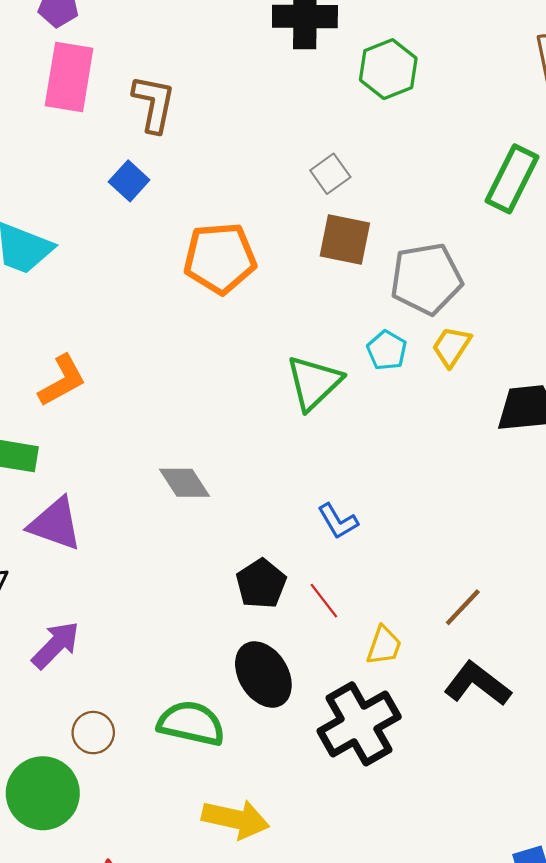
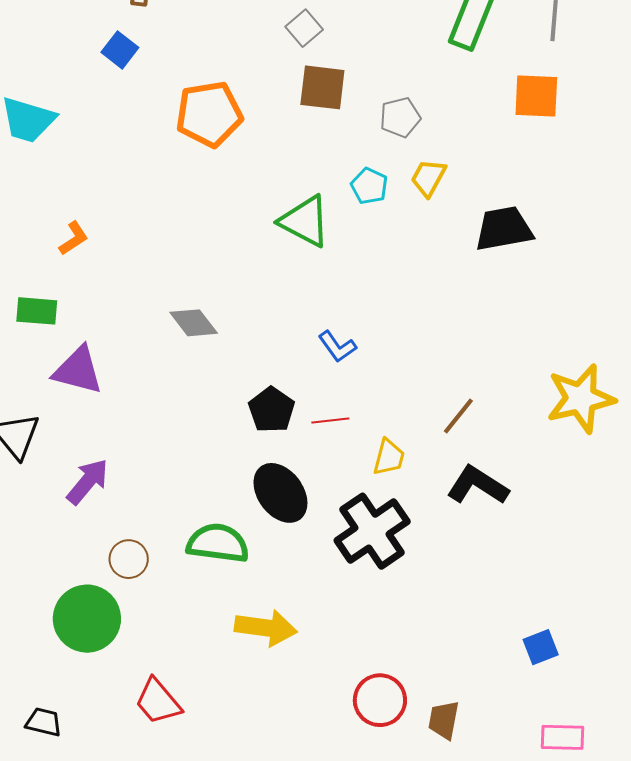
gray pentagon: (426, 279) -> (400, 117), size x0.6
orange L-shape: (62, 381) -> (74, 238), size x0.7
green triangle: (314, 383) -> (305, 221), turned -44
red line: (324, 601) -> (330, 421), turned -54

